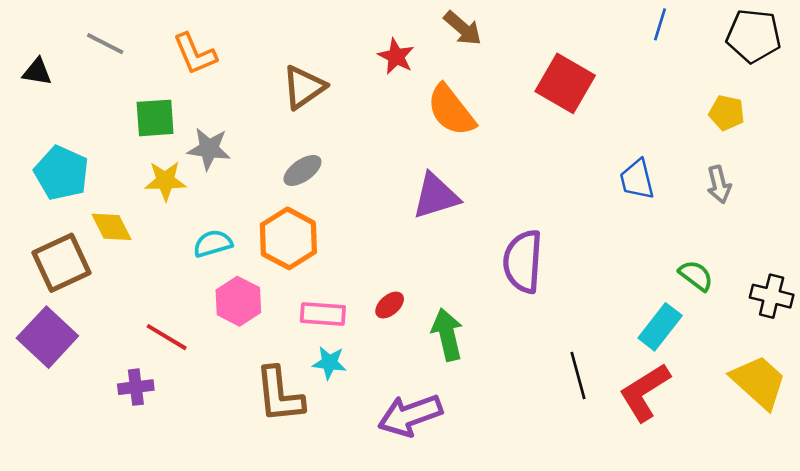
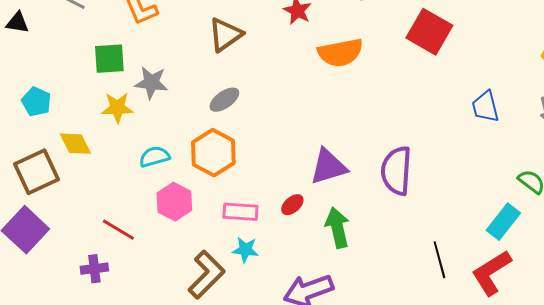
orange semicircle: (451, 110) -> (340, 53), turned -63
cyan pentagon: (62, 173) -> (36, 102), size x0.7
purple triangle: (436, 196) -> (328, 167), moved
brown L-shape: (279, 395) -> (206, 275), turned -129

